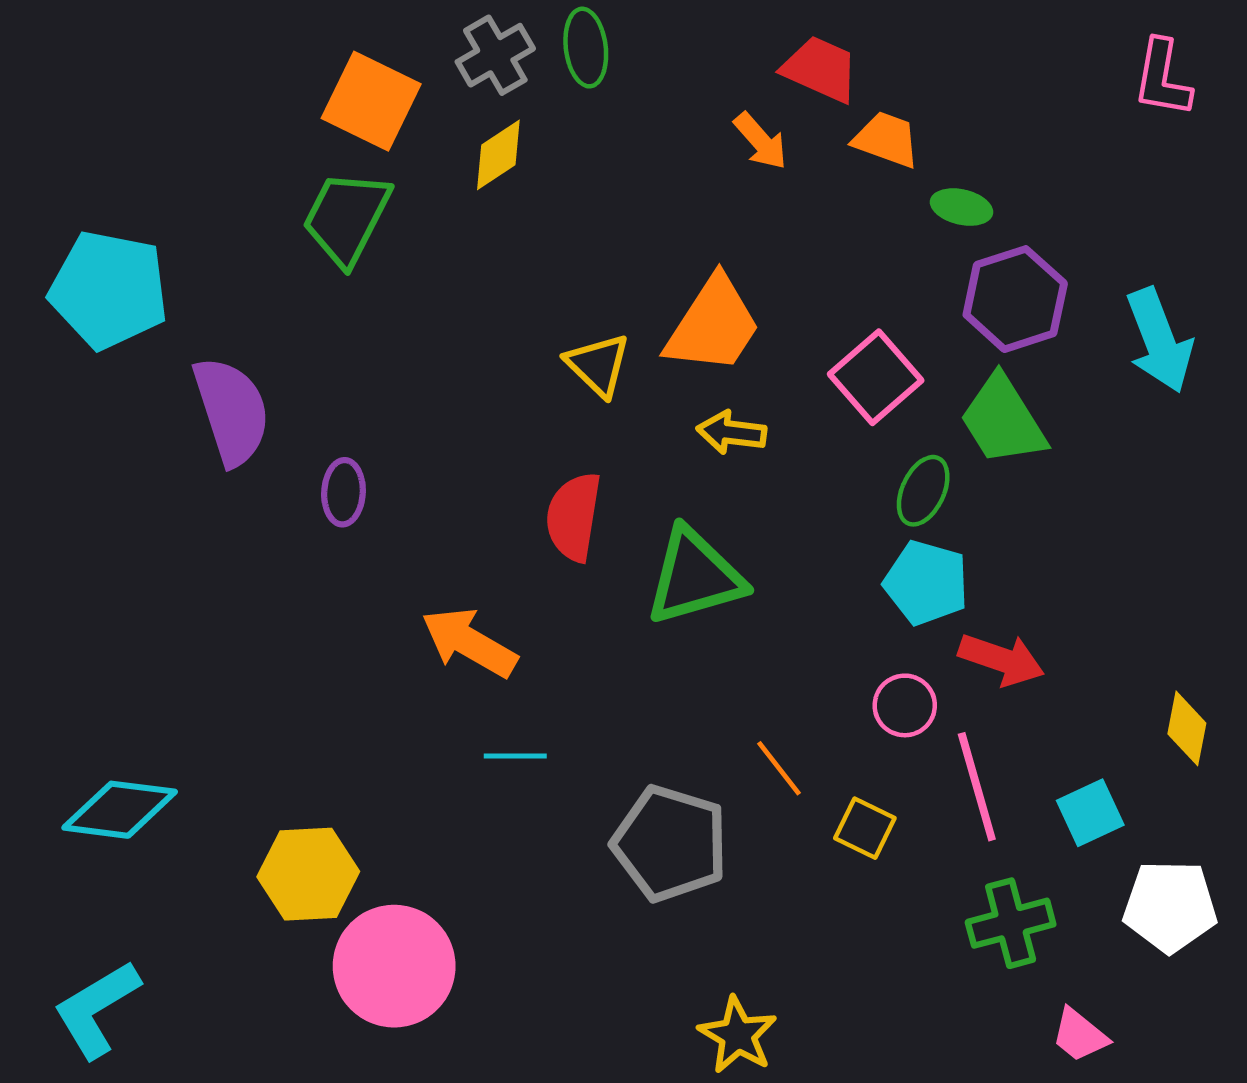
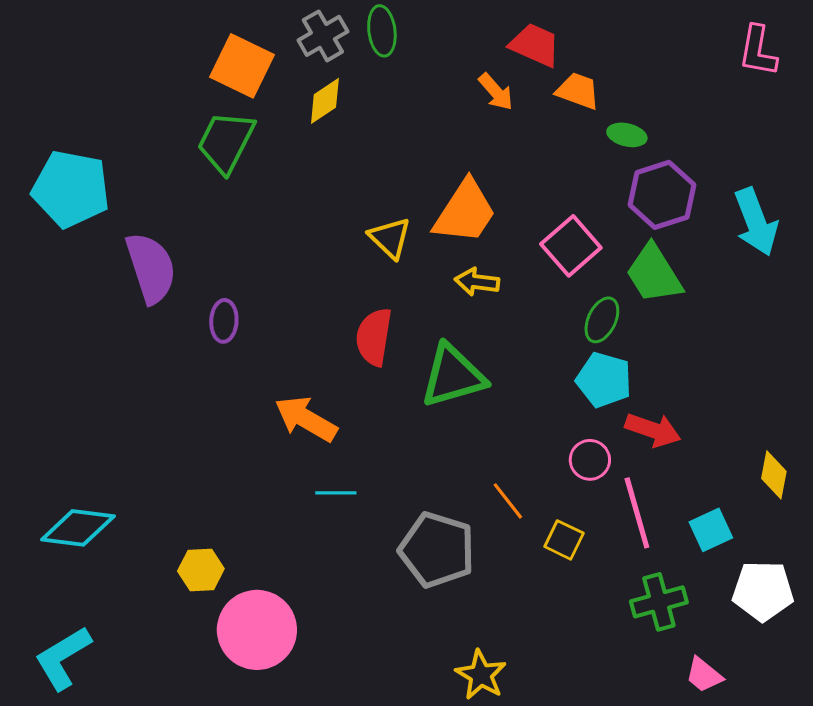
yellow hexagon: (308, 874) -> (201, 570), size x0.7

